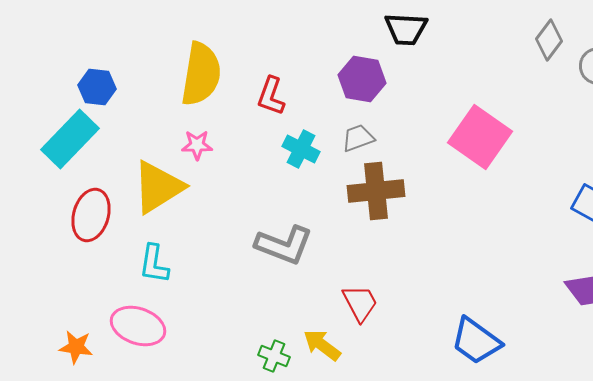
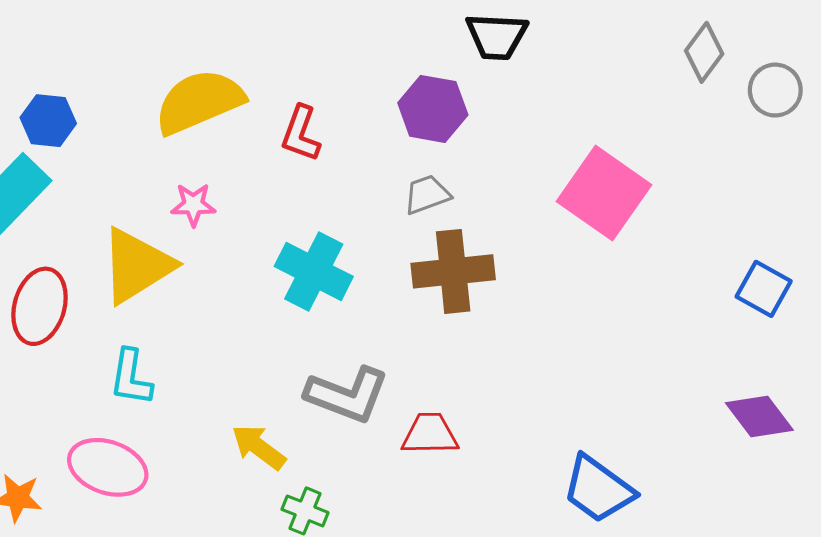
yellow semicircle: (201, 74) -> (199, 102), turned -122
cyan cross: (301, 149) -> (314, 271), moved, size x1.4
gray L-shape: (284, 245) -> (347, 395), moved
red trapezoid: (360, 303) -> (430, 434), turned -63
yellow arrow: (322, 345) -> (259, 447), moved

